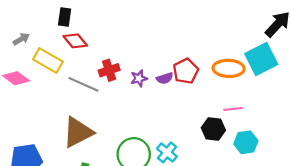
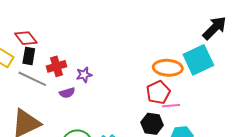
black rectangle: (65, 17) -> (29, 56), moved
red pentagon: (186, 71) -> (158, 92), moved
purple semicircle: (165, 78) -> (67, 93), moved

